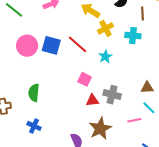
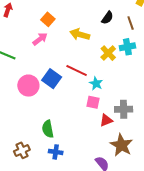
yellow cross: (106, 28) -> (108, 53), moved
blue square: (51, 45) -> (52, 79), turned 36
cyan star: (105, 57) -> (96, 83), moved
blue cross: (34, 126) -> (56, 152), moved

